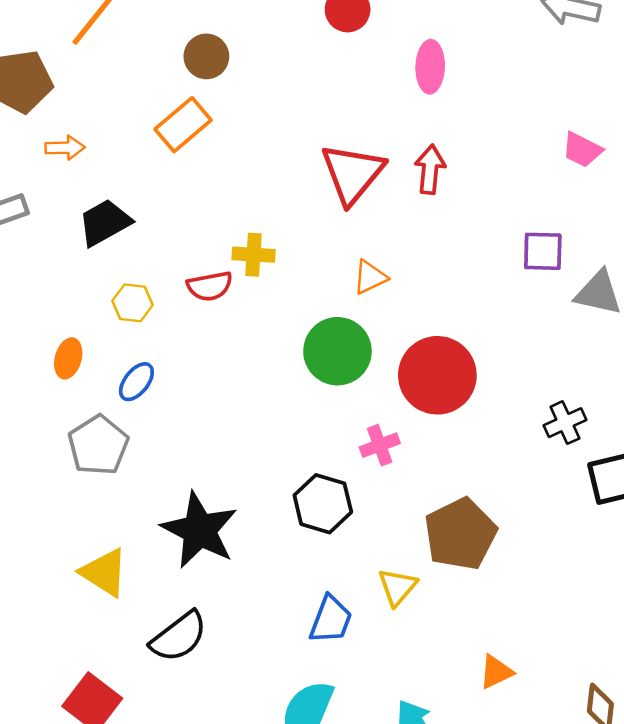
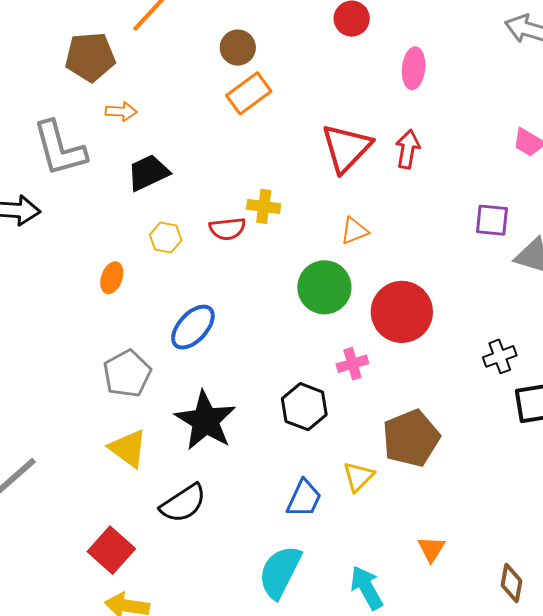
orange rectangle: (183, 125) -> (249, 93), moved
blue ellipse: (136, 382) -> (193, 327), moved, size x1.5
gray pentagon: (98, 445) -> (127, 374), moved
orange triangle: (496, 672) -> (431, 549), turned -36

